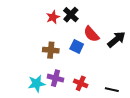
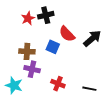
black cross: (71, 15) -> (46, 15), turned 35
purple cross: (55, 78) -> (32, 69), moved
cyan star: (37, 84) -> (14, 85), turned 30

